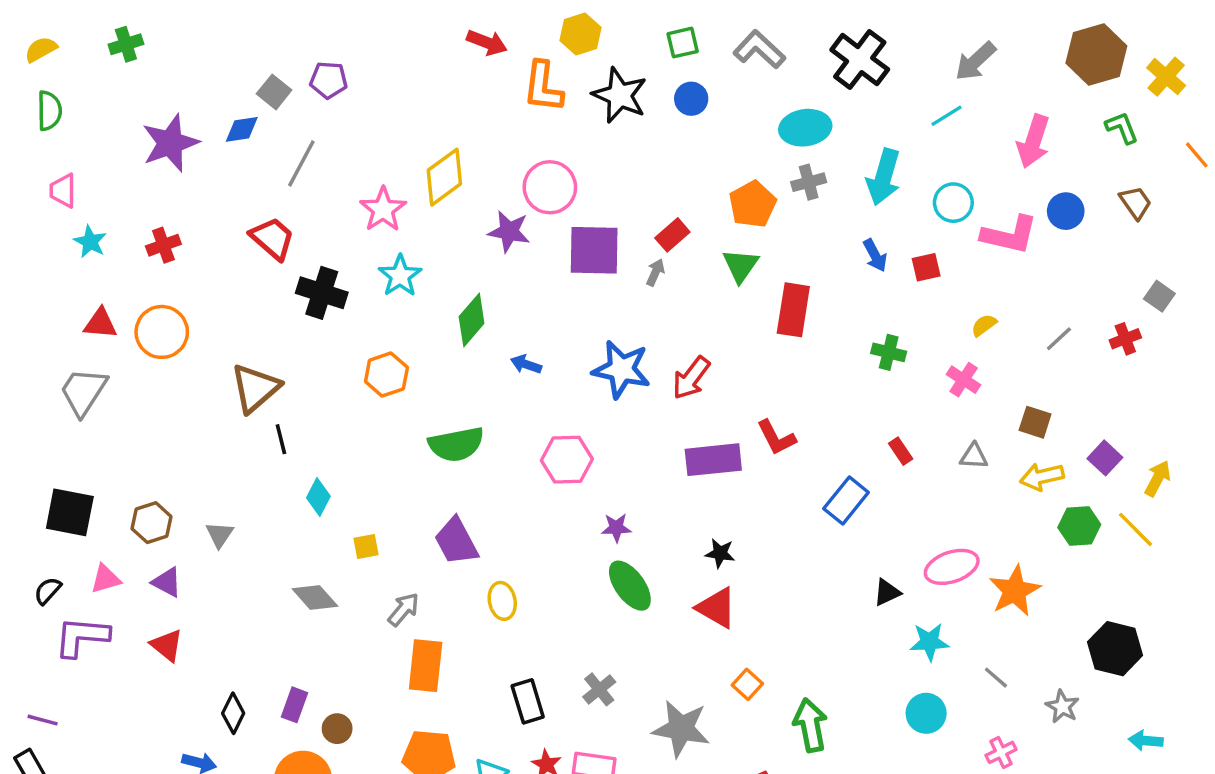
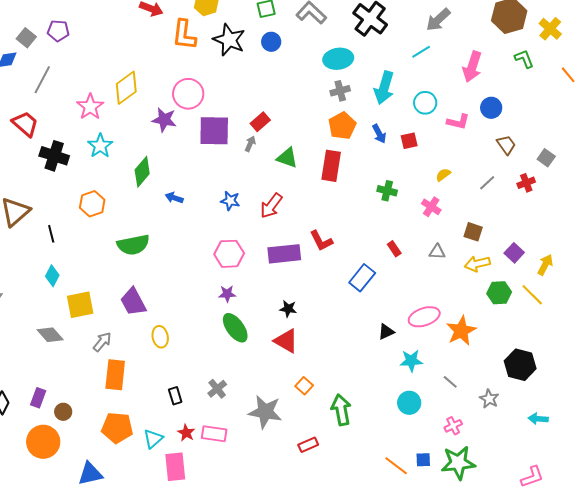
brown trapezoid: (1135, 203) -> (506, 145), moved
orange pentagon: (752, 204) -> (342, 126), moved
pink L-shape: (1010, 235) -> (458, 122), size x0.7
green triangle: (741, 266) -> (287, 158), moved, turned -45
blue star: (621, 369) -> (230, 201), size x0.6
black line: (281, 439) -> (51, 234), moved
pink hexagon: (567, 460) -> (229, 254), moved
yellow square: (366, 546) -> (80, 305), size x1.8
black rectangle: (528, 701) -> (175, 396), size x0.7

